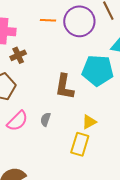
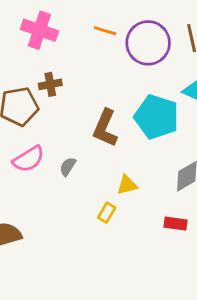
brown cross: (18, 55) -> (50, 84), moved
yellow rectangle: (80, 144) -> (107, 213), size x0.6

